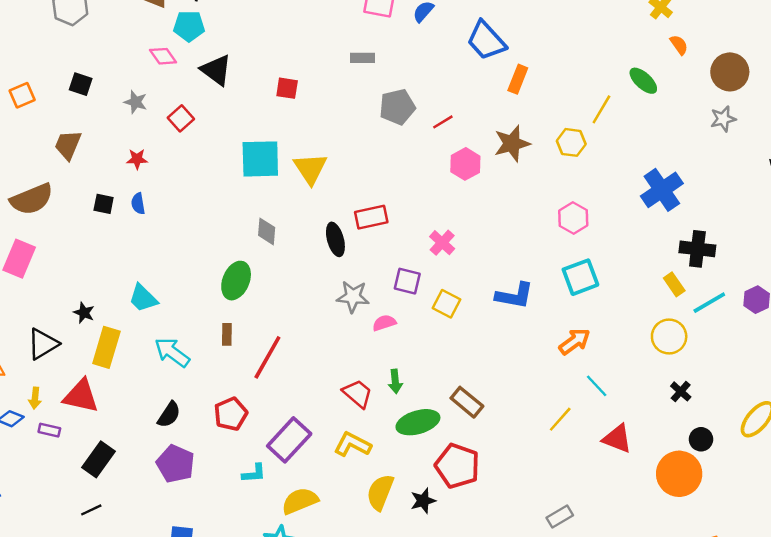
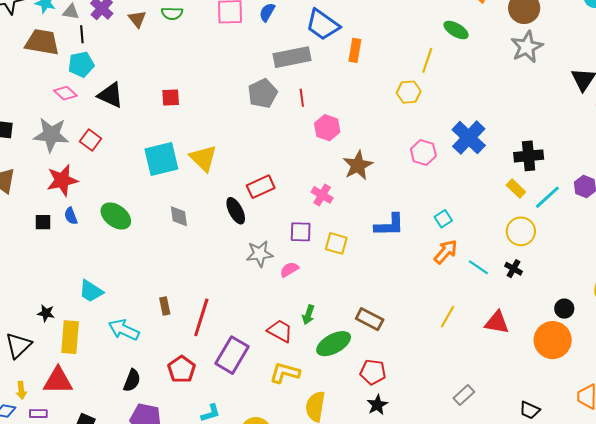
gray rectangle: (362, 58) -> (292, 57), moved, size x1.8
gray star: (136, 102) -> (51, 135), size x1.8
gray star: (723, 119) -> (527, 47), size x1.5
red line: (443, 122) -> (302, 98), turned -54
brown star: (512, 144) -> (358, 165), moved
red star: (137, 159) -> (62, 180), size x1.8
blue cross: (662, 190) -> (469, 138), moved
cyan square: (580, 277) -> (443, 219), moved, size x0.6
green ellipse: (236, 281) -> (116, 216), moved, turned -64
green arrow: (395, 381) -> (308, 315), turned 36
cyan line: (597, 386) -> (478, 267), moved
black cross: (681, 391) -> (513, 269), moved
purple rectangle: (289, 440) -> (232, 355), moved
red pentagon: (457, 466) -> (373, 372), size x0.7
black star: (423, 501) -> (377, 405), moved

